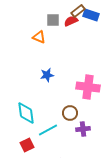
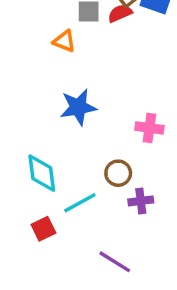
blue star: (47, 75) -> (78, 107), size x1.5
pink cross: (88, 87) -> (149, 128), size x0.7

